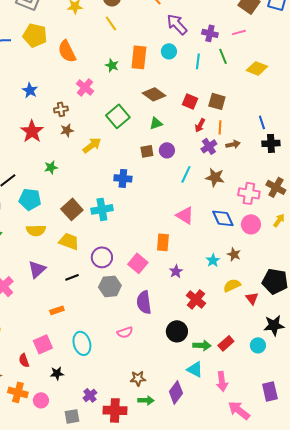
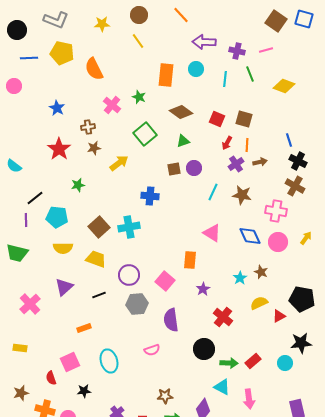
purple arrow: (177, 24) -> (204, 42), turned -45
green star: (112, 65) -> (139, 97), moved
black cross: (271, 143) -> (298, 161), turned 30
brown cross: (276, 187) -> (295, 186), moved
red triangle: (252, 298) -> (279, 316), turned 40

